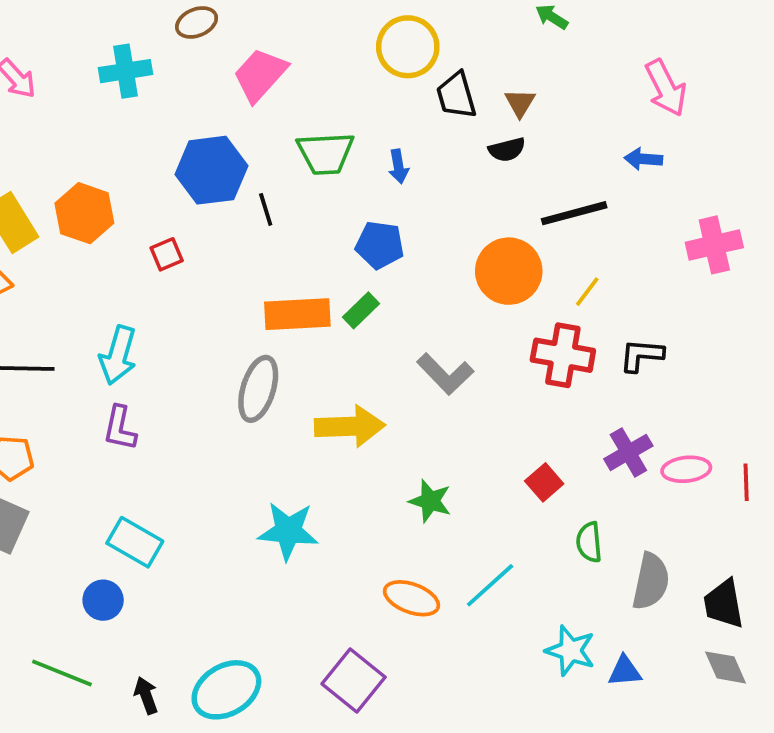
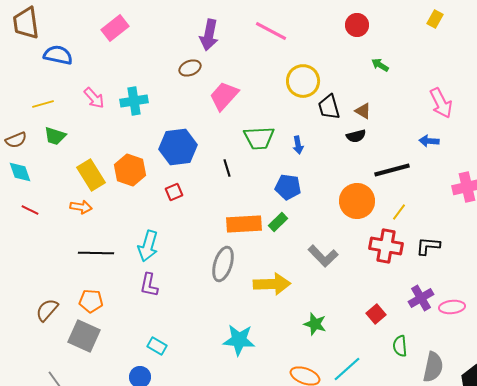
cyan cross: (125, 71) -> (134, 101), moved
brown triangle: (520, 103) -> (363, 111), turned -30
blue hexagon: (211, 170) -> (178, 147), moved
cyan rectangle: (135, 542) -> (157, 346), size x0.7

